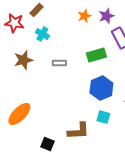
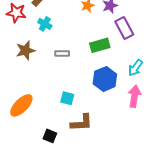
cyan square: (103, 117) -> (67, 98), moved

